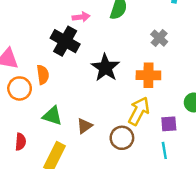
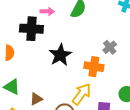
gray cross: (159, 38) -> (110, 47), moved
black cross: (65, 41) -> (31, 29), turned -35

